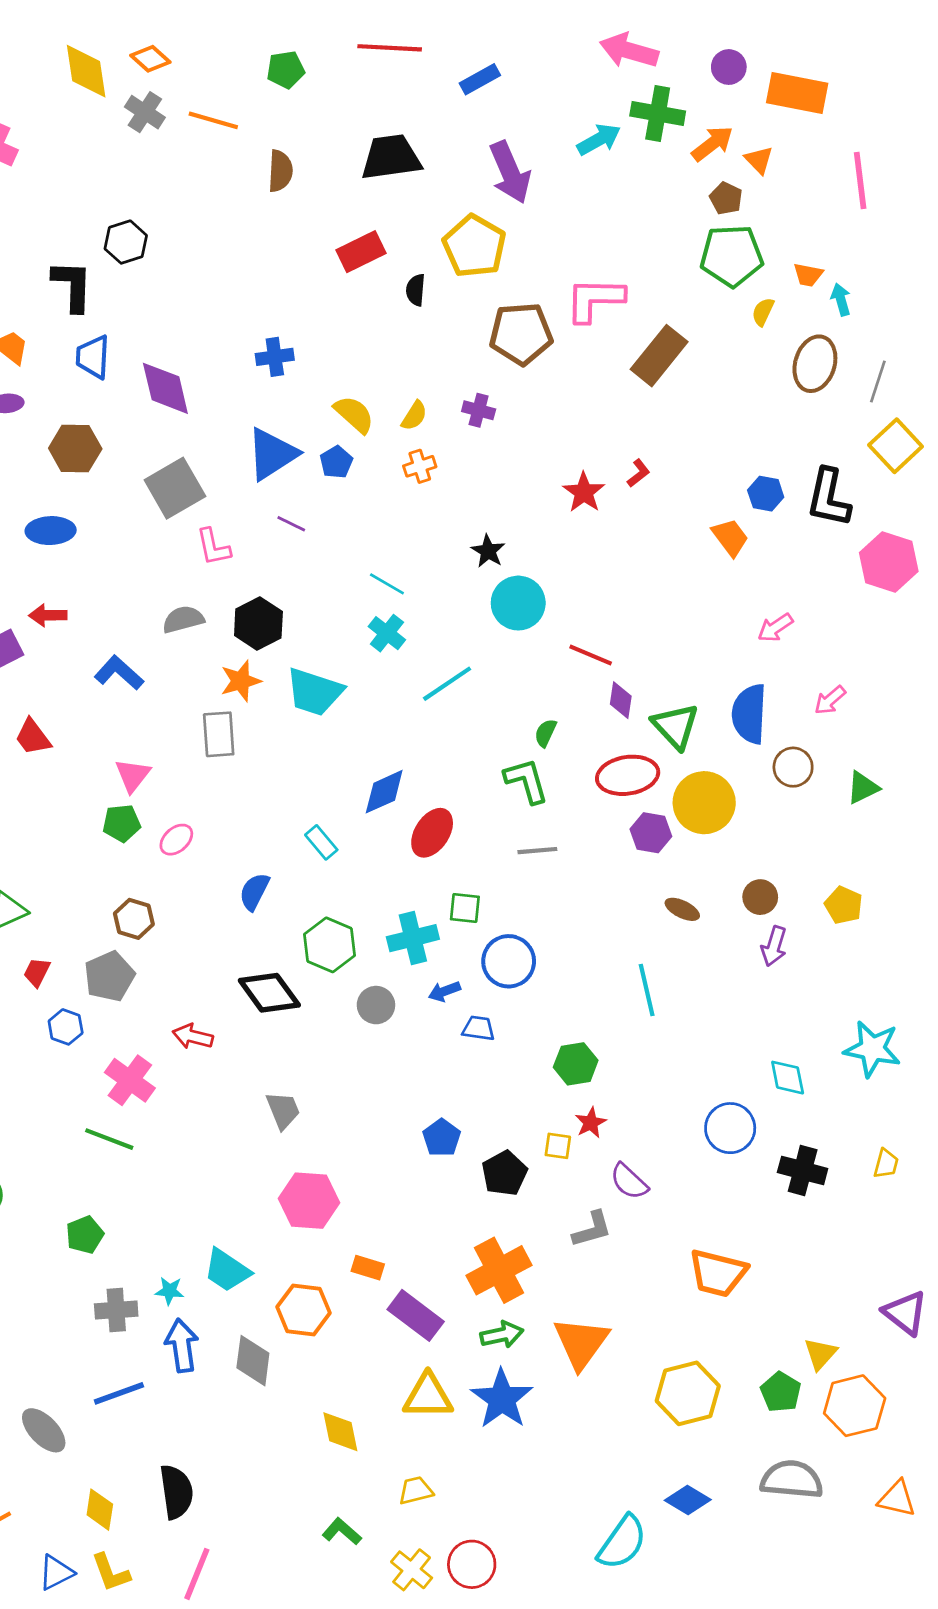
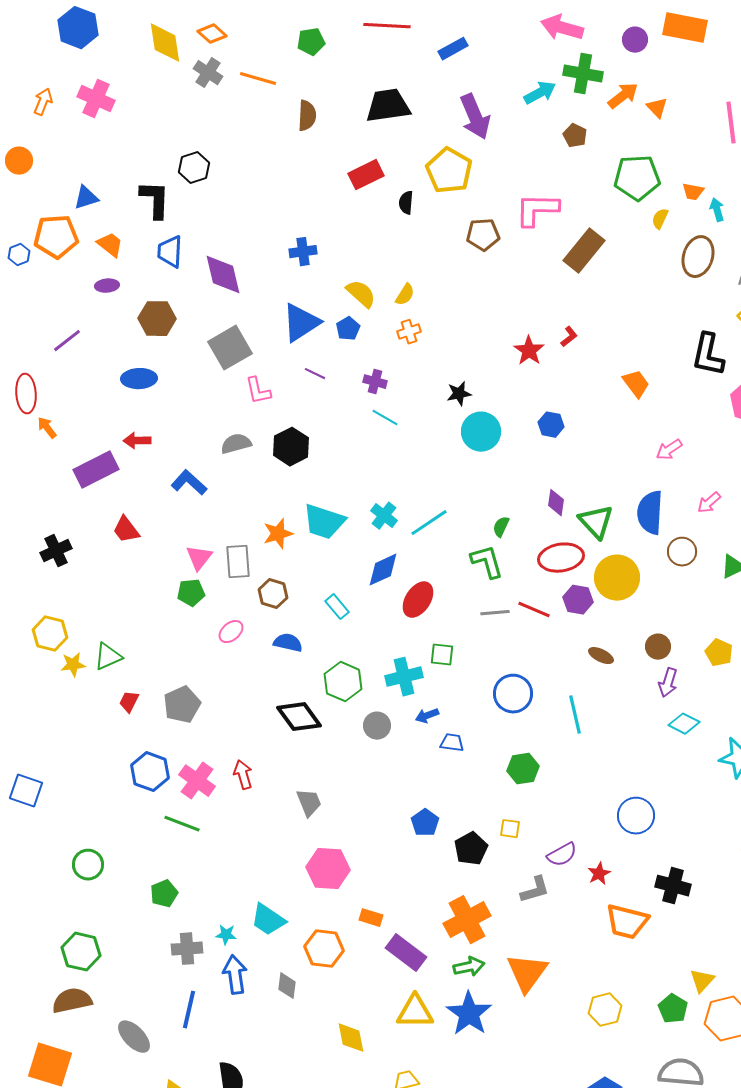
orange rectangle: (797, 93) -> (685, 28), moved
brown pentagon: (726, 198) -> (575, 136), moved
brown pentagon: (521, 334) -> (483, 235), size x0.7
purple cross: (479, 410) -> (375, 382), moved
blue hexagon: (766, 494) -> (551, 425), moved
black star: (488, 551) -> (459, 394), turned 30
cyan cross: (387, 633) -> (384, 516), moved
red line: (591, 655) -> (534, 610), moved
orange star: (241, 681) -> (278, 534), moved
cyan line: (447, 684) -> (429, 523), moved
cyan trapezoid: (314, 692) -> (324, 522), moved
gray rectangle: (219, 734) -> (238, 562), moved
pink ellipse: (176, 840) -> (231, 632), moved
blue semicircle: (254, 892) -> (288, 643), turned 76
brown hexagon: (134, 919) -> (273, 594), moved
blue circle: (509, 961) -> (513, 694), moved
blue hexagon: (66, 1027) -> (150, 772), moved, size x1.5
red arrow: (193, 1036) -> (243, 775), moved, turned 60
cyan diamond: (788, 1078) -> (684, 724), moved, turned -52
red star: (591, 1123) -> (599, 874), moved
black cross: (803, 1170) -> (673, 886), moved
purple semicircle: (629, 1181) -> (562, 855), turned -72
gray diamond: (253, 1361) -> (287, 986), size x0.7
blue line: (119, 1393) -> (189, 1010), turned -57
yellow hexagon: (688, 1393) -> (605, 1010), size x0.7

